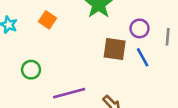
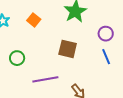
brown square: (115, 49) -> (68, 49), moved

